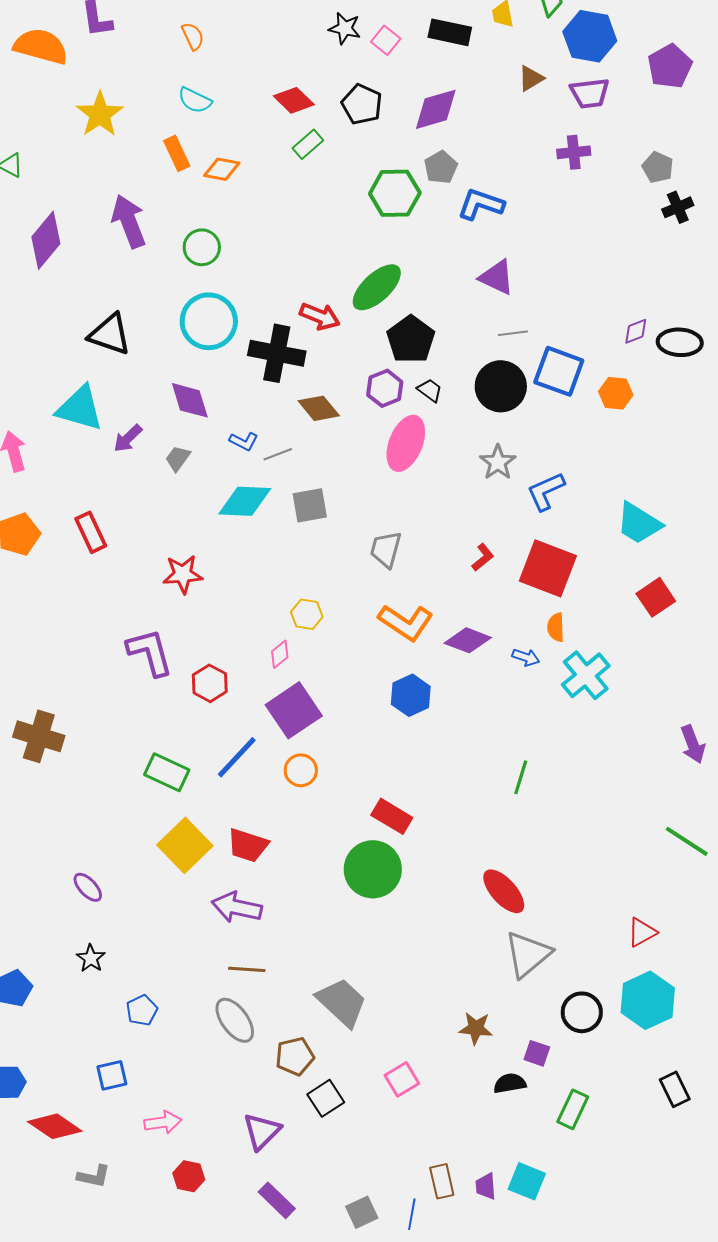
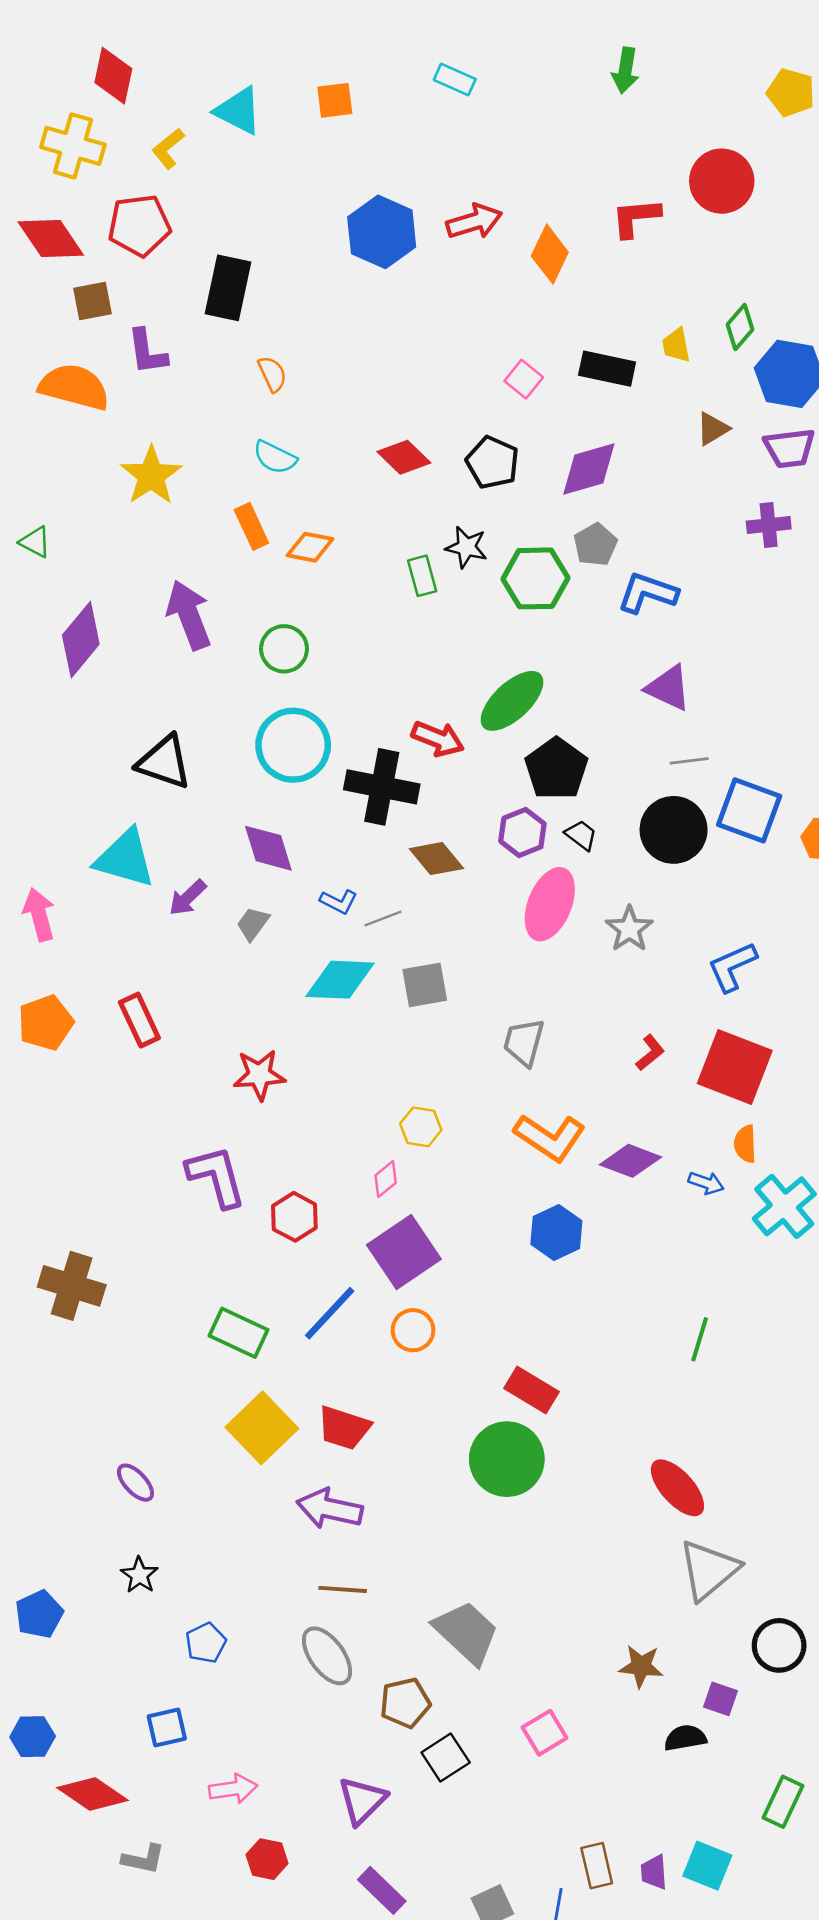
black star: (345, 28) -> (466, 547), moved
green rectangle: (308, 144) -> (422, 576), moved, turned -64
gray star: (498, 462) -> (629, 929), moved
green rectangle: (573, 1109) -> (783, 1802), moved

